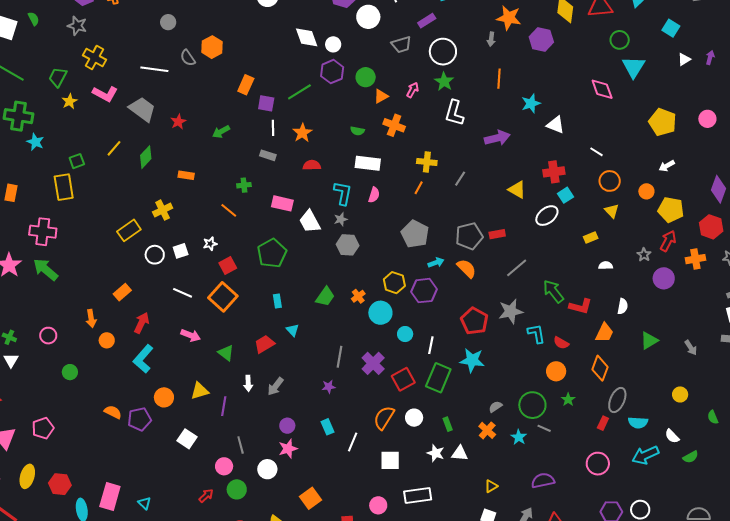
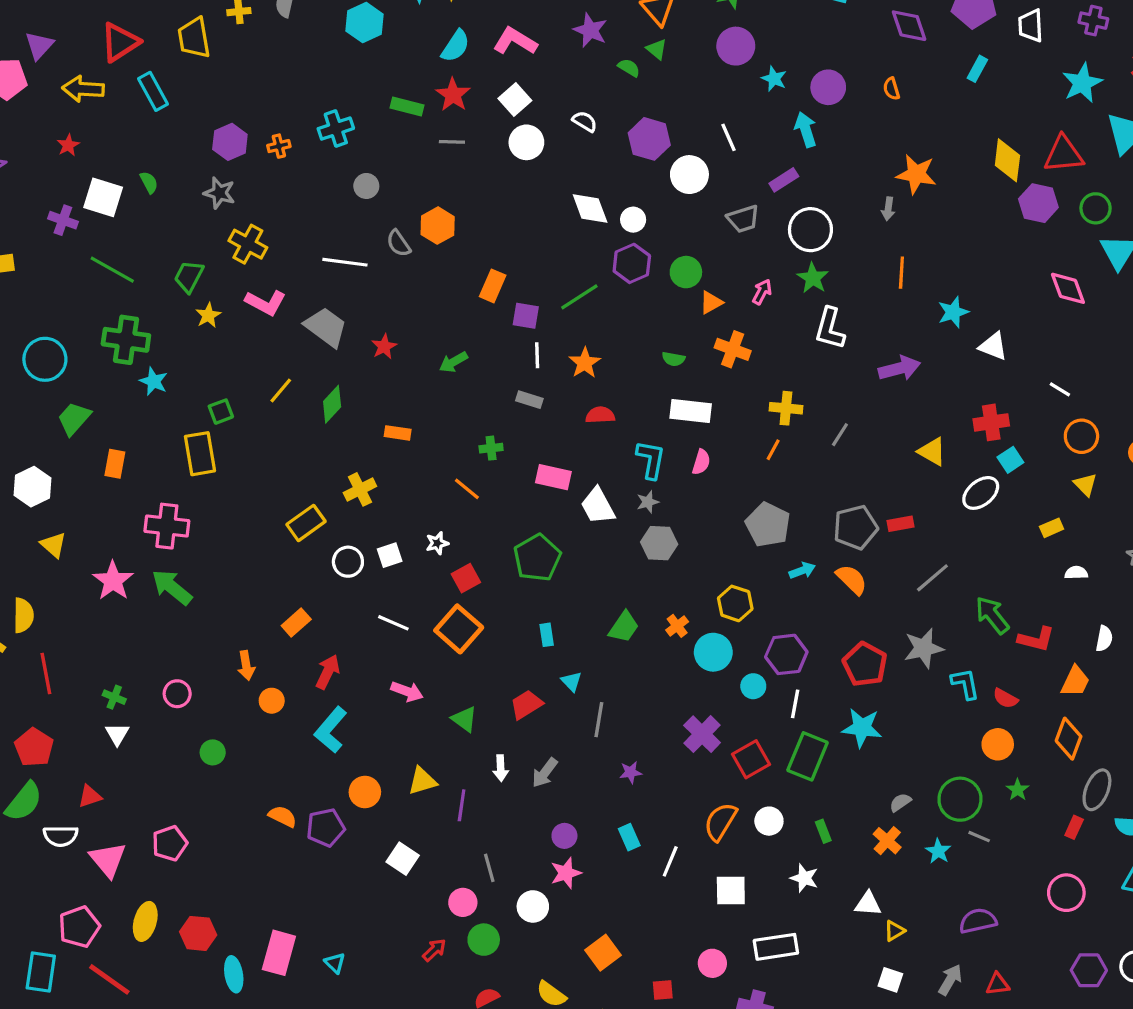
purple hexagon: (541, 40) -> (1038, 203), moved
purple hexagon: (424, 291) -> (786, 654), moved
gray line: (340, 357) -> (599, 720), moved
white triangle: (460, 453) -> (868, 904), moved

